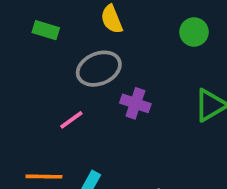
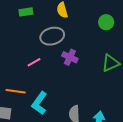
green rectangle: (46, 30) -> (26, 12), turned -32

